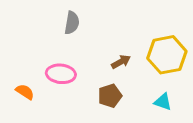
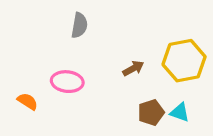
brown pentagon: (110, 96) -> (151, 112), moved

